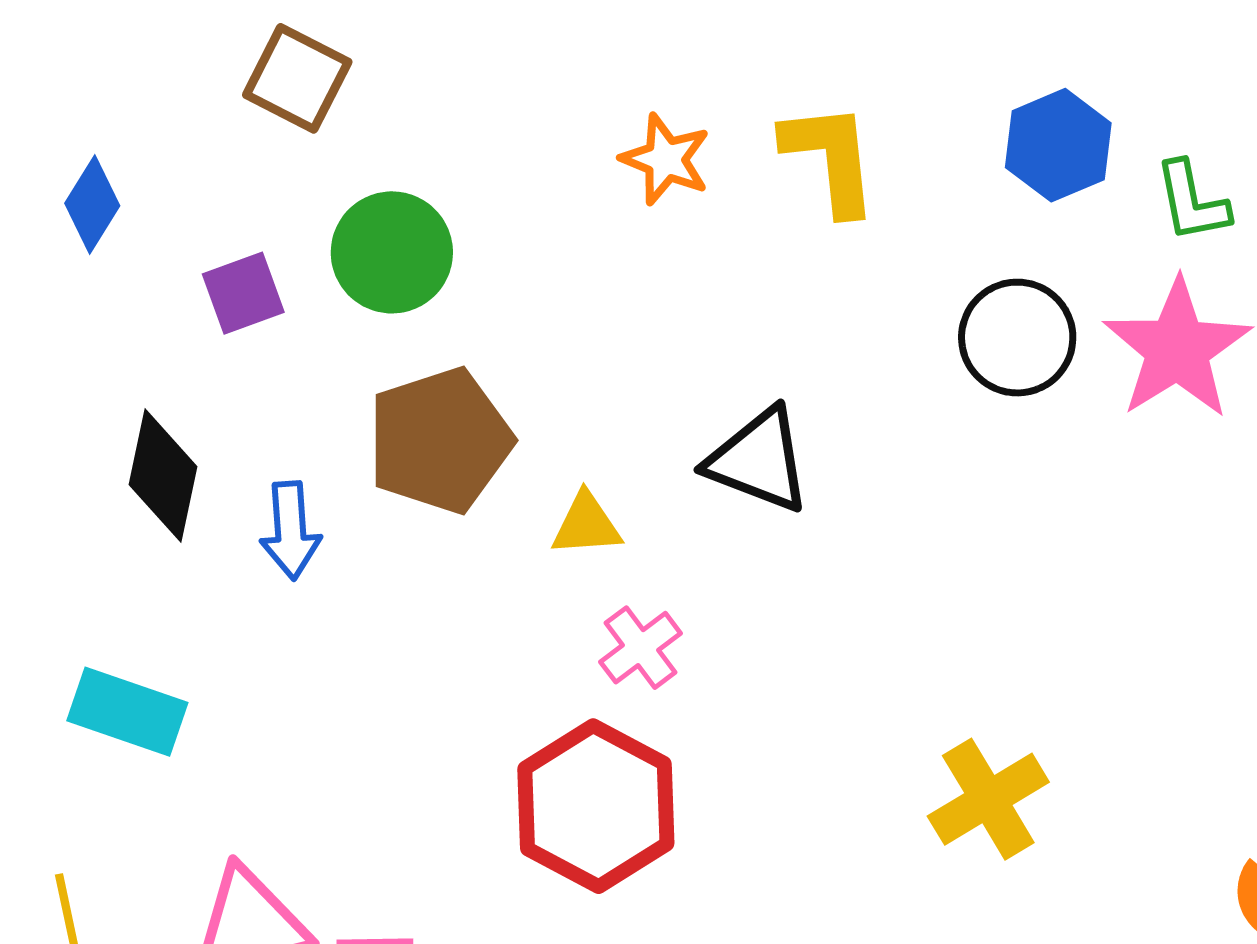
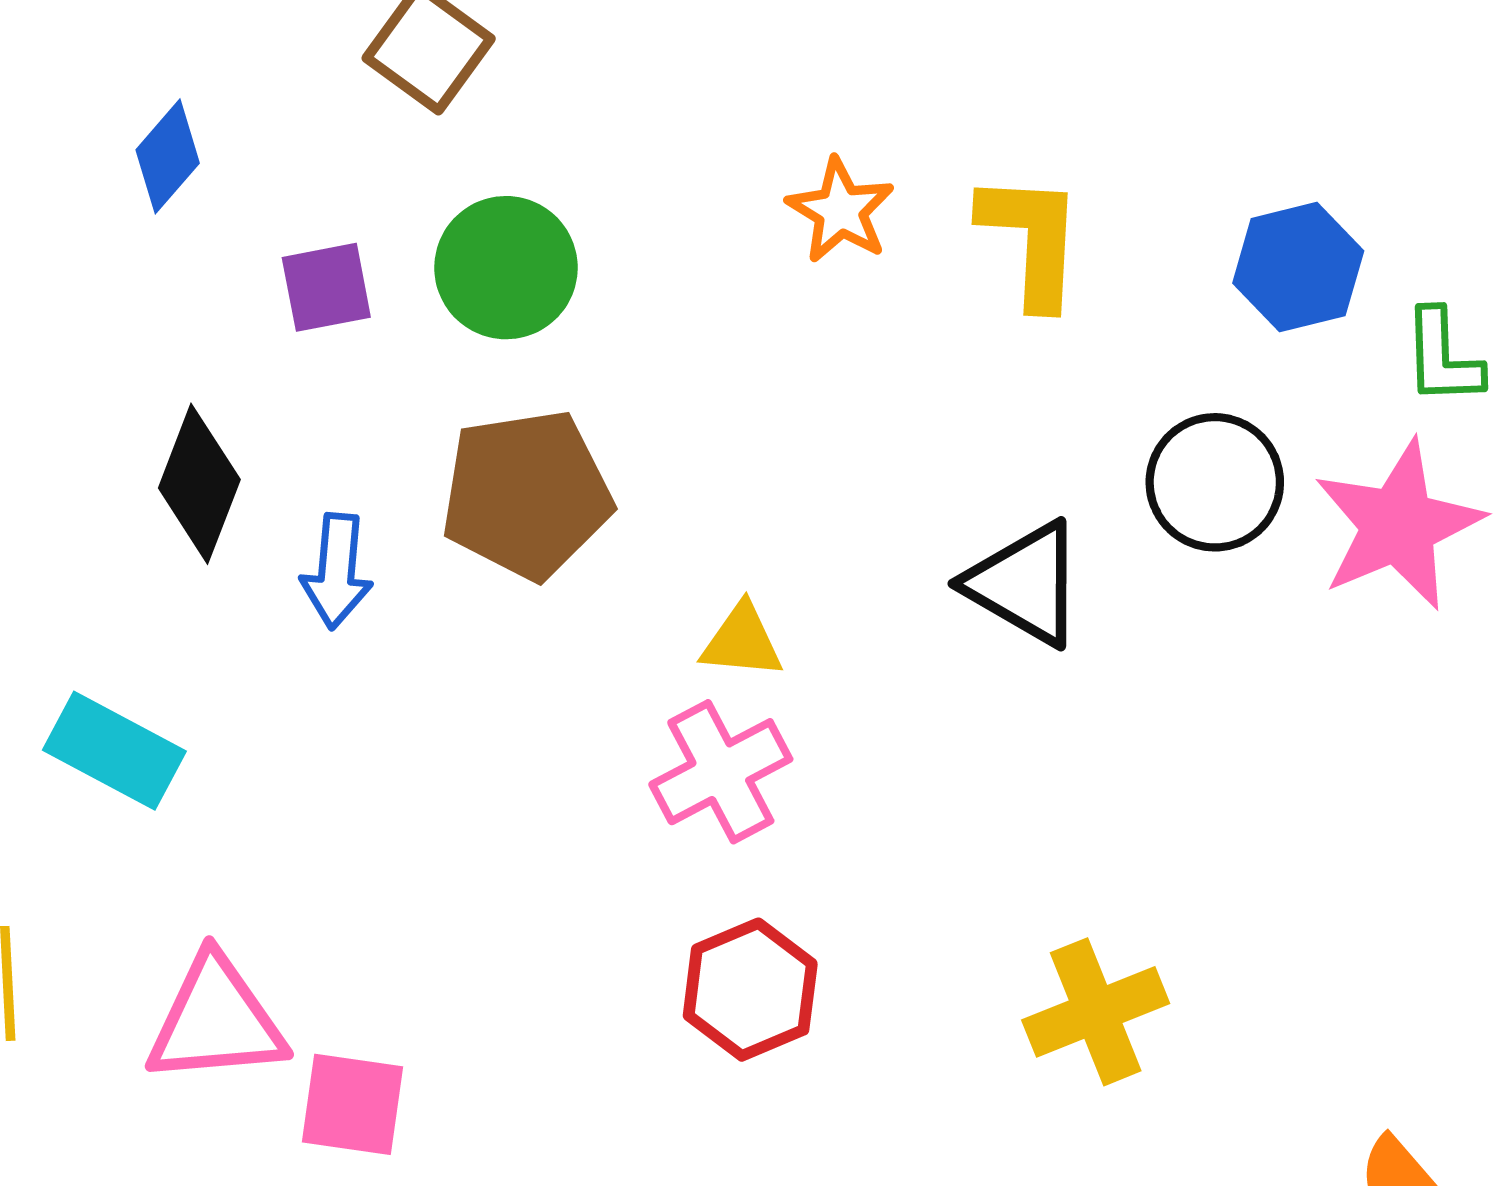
black triangle: (759, 460) -> (1025, 584), moved
yellow triangle: (586, 525) -> (742, 641), moved
pink cross: (641, 648) -> (721, 772), size x1.4
red hexagon: (596, 806) -> (750, 990), moved, size x0.7

